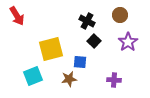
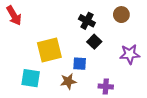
purple star: (128, 42) -> (130, 54), moved, turned 30
cyan square: (33, 76) -> (31, 78), turned 30
purple cross: (114, 80) -> (106, 86), moved

